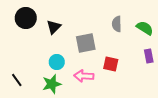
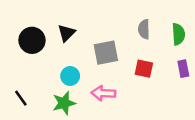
black circle: (26, 18) -> (32, 40), moved
green semicircle: (145, 28) -> (178, 34), turned 54
red square: (111, 64) -> (144, 69), moved

